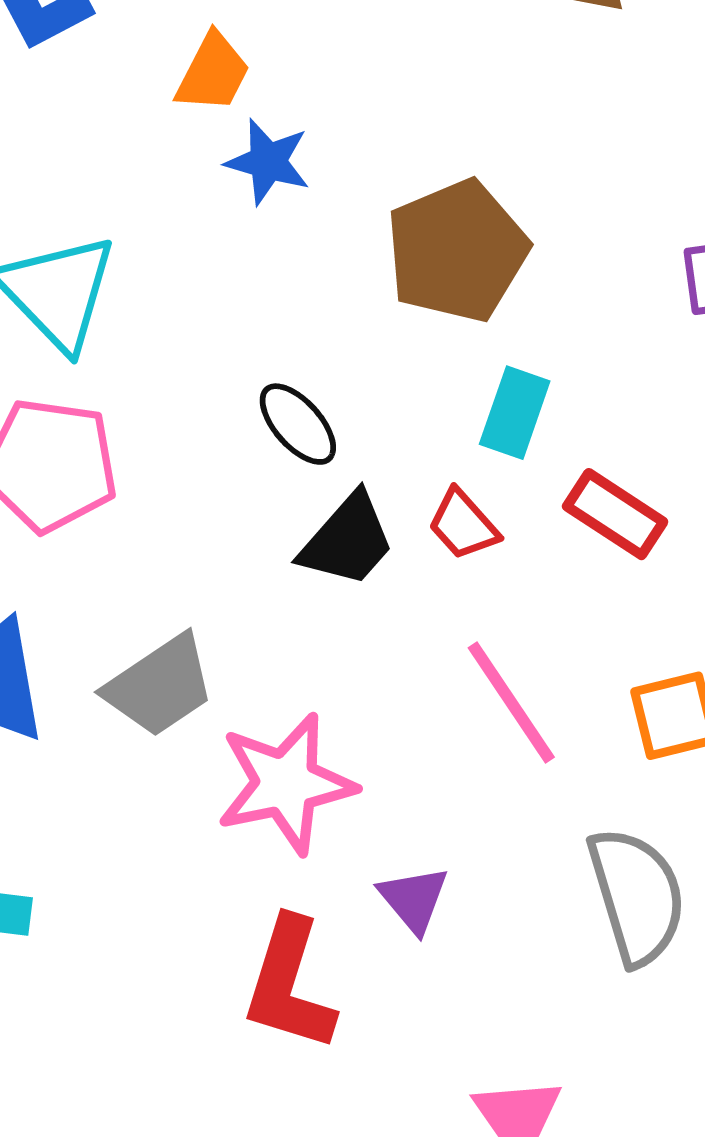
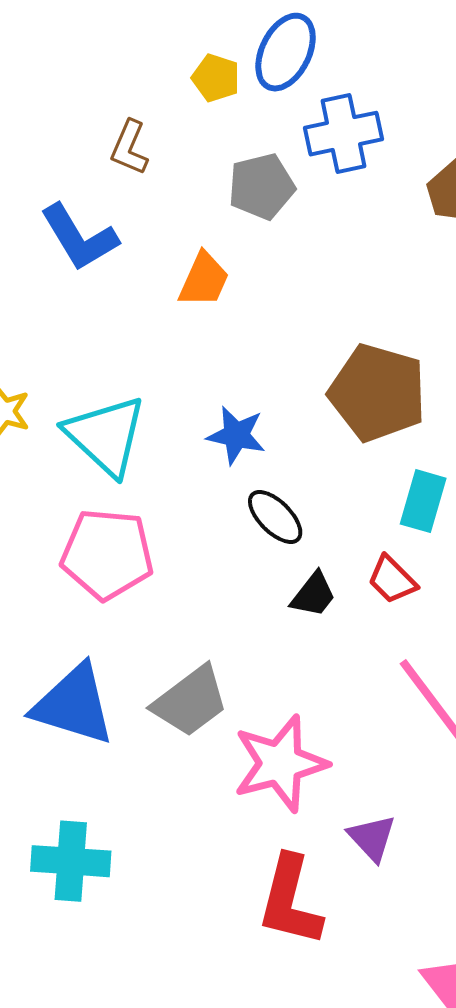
blue star: (268, 162) -> (236, 435), moved
brown pentagon: (457, 251) -> (378, 393), turned -30
black trapezoid: (347, 540) -> (313, 595), size x0.7

